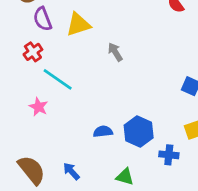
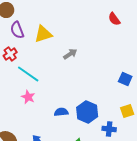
gray arrow: (115, 52) -> (70, 54), turned 88
pink star: (38, 107) -> (28, 97), moved

